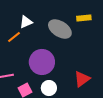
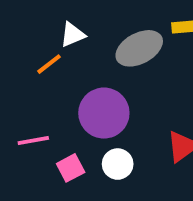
gray ellipse: (60, 29) -> (139, 48), turned -60

